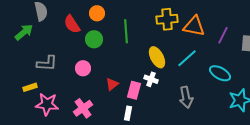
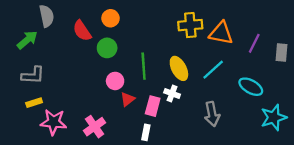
green line: (126, 31) -> (144, 66), moved
gray L-shape: (47, 63) -> (33, 75), moved
pink circle: (83, 68) -> (115, 81), moved

